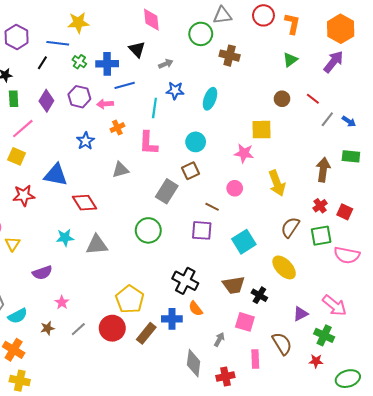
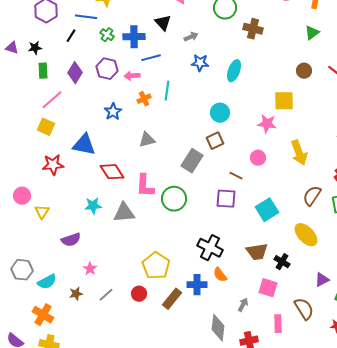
cyan line: (154, 108) -> (167, 91), moved
pink L-shape: (148, 143) -> (145, 186), moved
red circle: (112, 328) -> (139, 294), size x0.6

